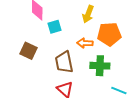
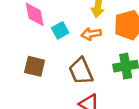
orange arrow: (85, 43) -> (91, 34), moved

